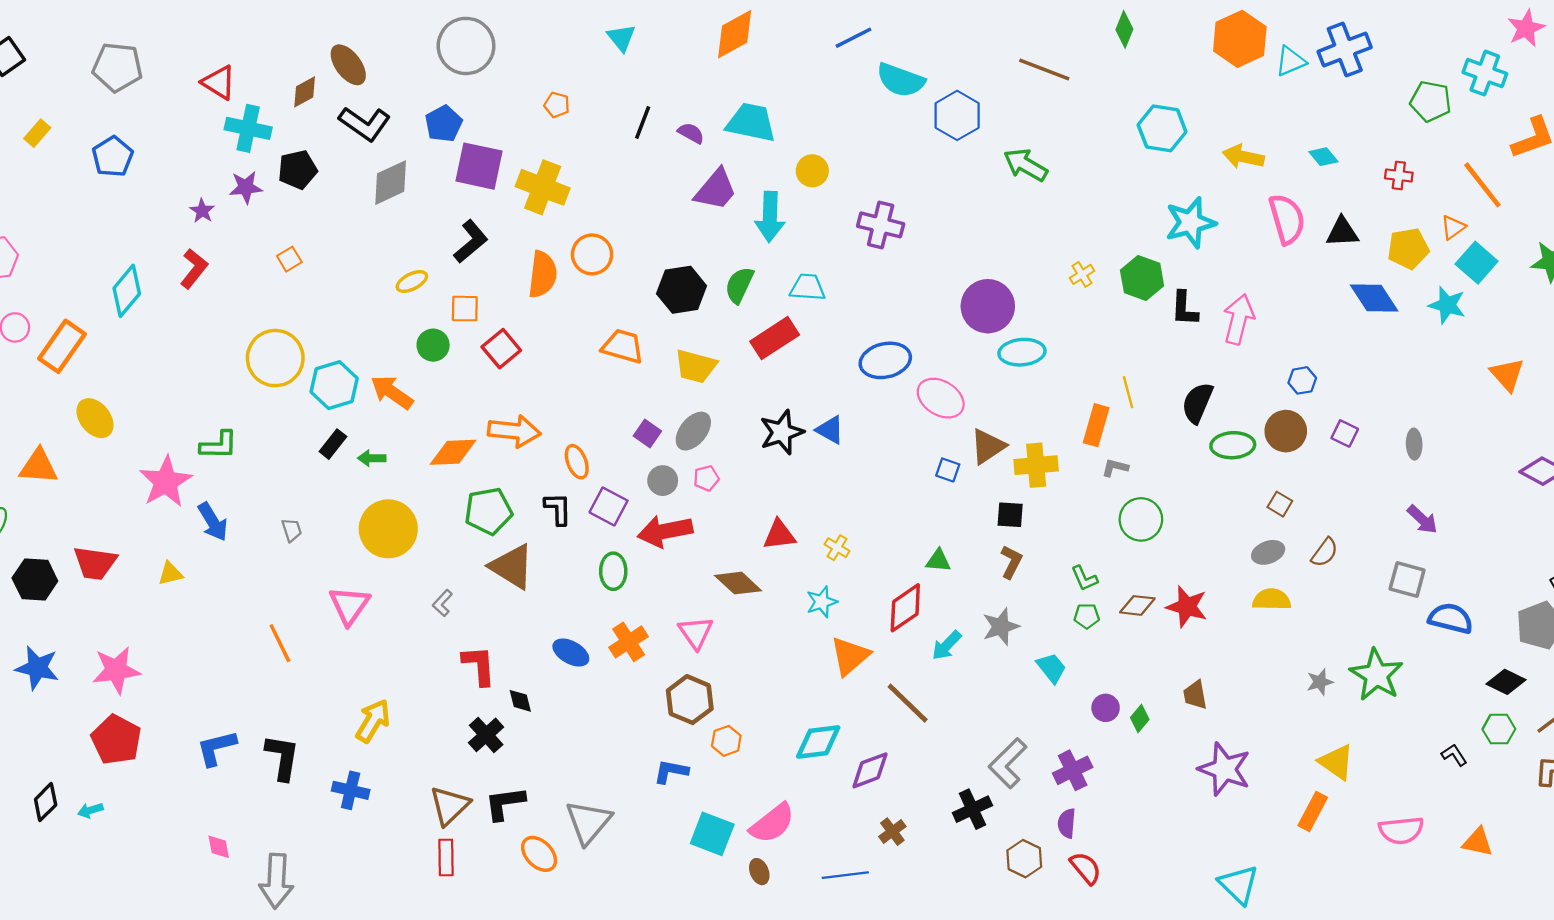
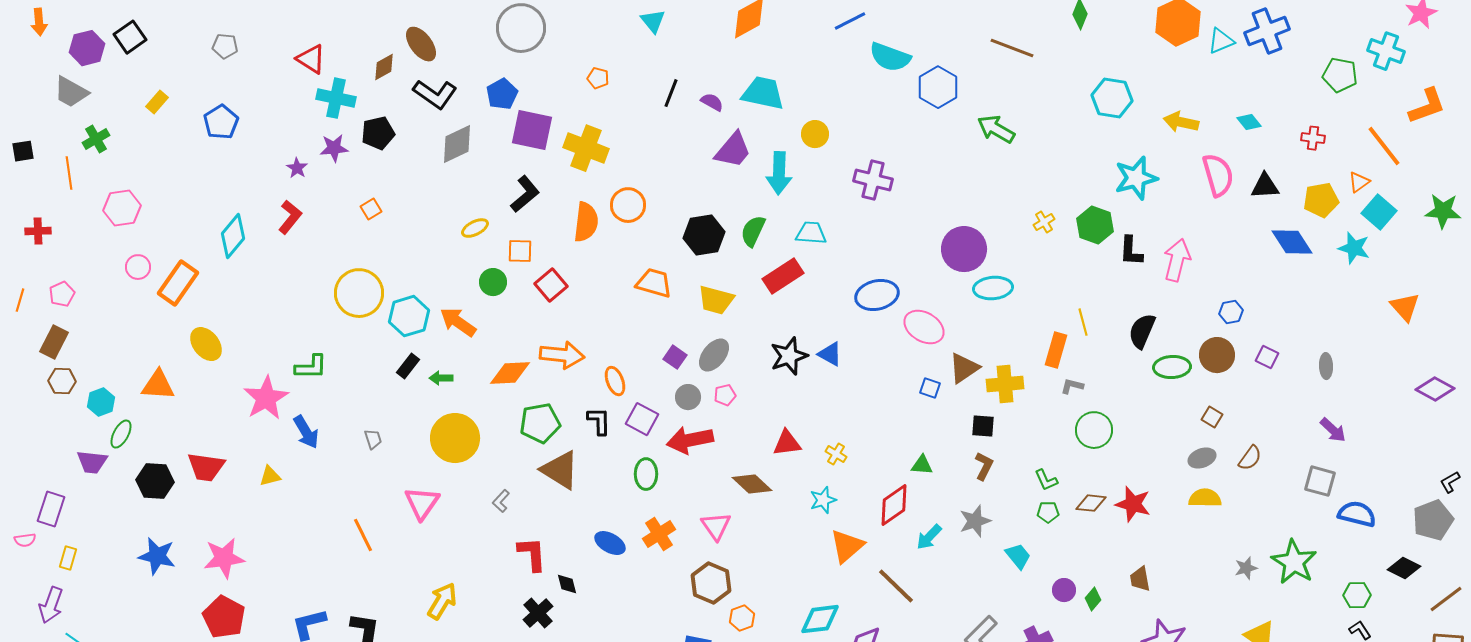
gray pentagon: (117, 67) -> (225, 46), size x0.6
green hexagon: (1499, 729) -> (1357, 595), moved

